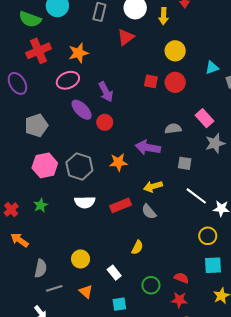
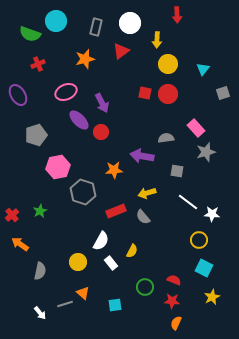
yellow arrow: (164, 16) -> (157, 40), moved
red cross: (38, 51) -> (38, 64), size x0.6
orange star: (78, 53) -> (85, 59), moved
cyan triangle: (212, 68) -> (203, 69), moved, turned -32
pink hexagon: (45, 165) -> (58, 167), moved
gray hexagon: (79, 166) -> (83, 192), moved
white semicircle: (85, 202) -> (101, 241), moved, turned -60
cyan square: (213, 265) -> (204, 268), turned 30
white rectangle: (114, 273) -> (111, 263), moved
gray line: (54, 288) -> (65, 304), moved

